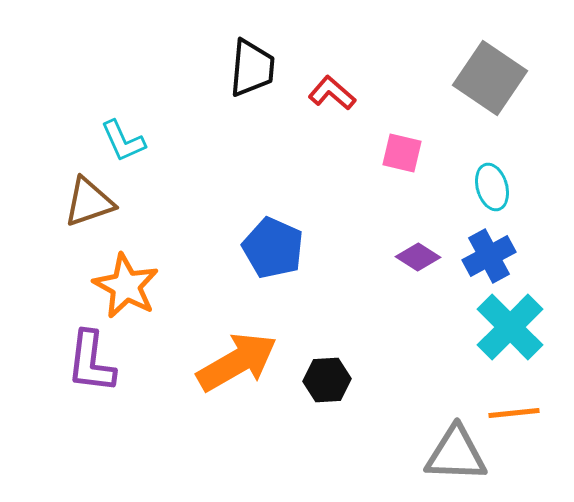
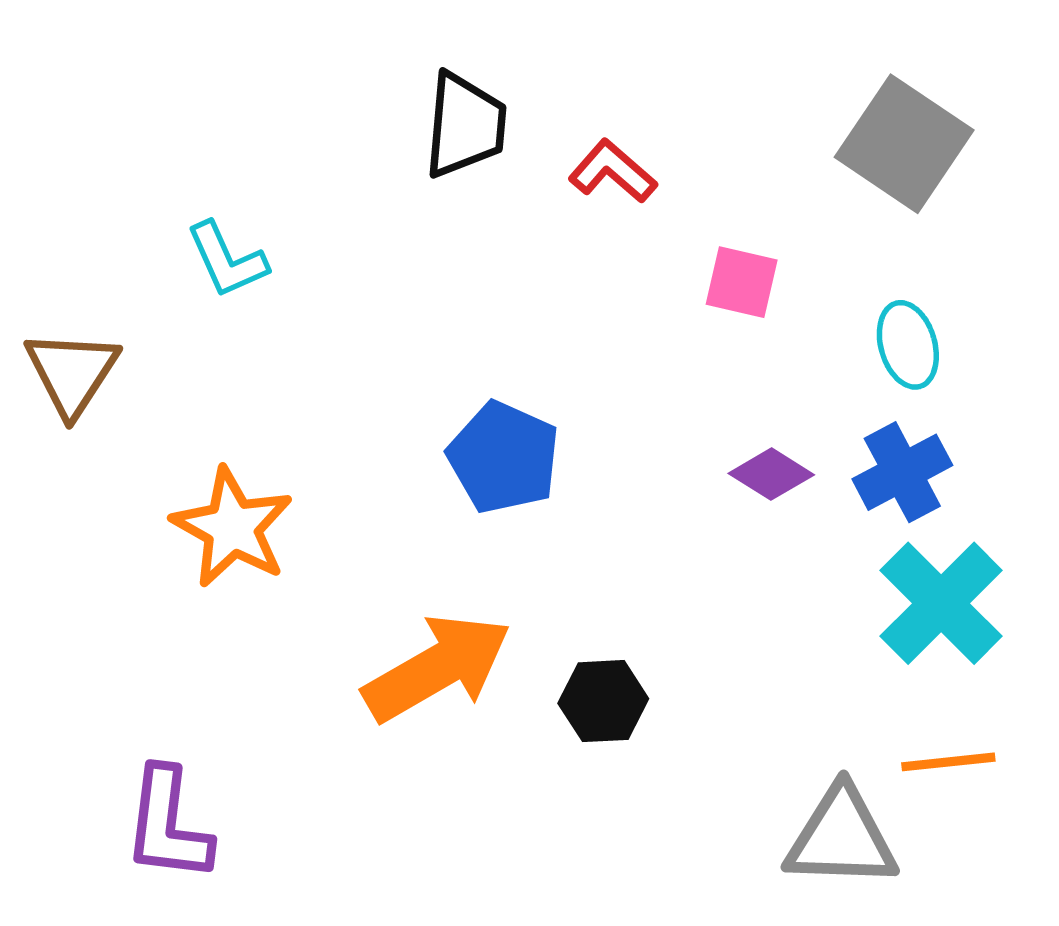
brown triangle: (89, 202) -> (72, 373), moved, turned -38
purple L-shape: (91, 362) -> (168, 825), moved

